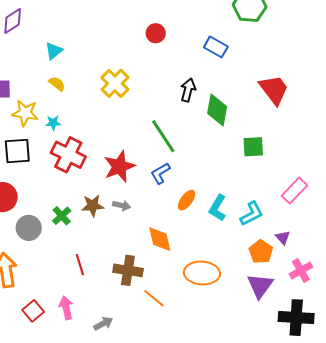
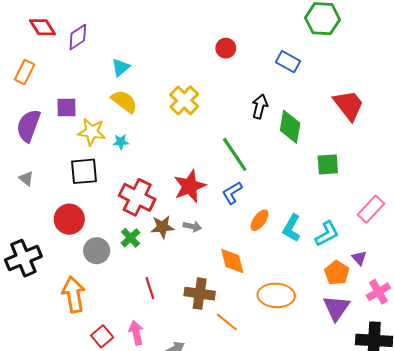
yellow semicircle: (57, 84) -> (124, 101), size x1.5
red cross: (68, 155) -> (137, 197), moved

